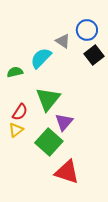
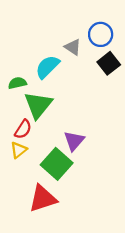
green triangle: (48, 99) -> (38, 105), moved
red triangle: (67, 172) -> (43, 199), moved, turned -36

